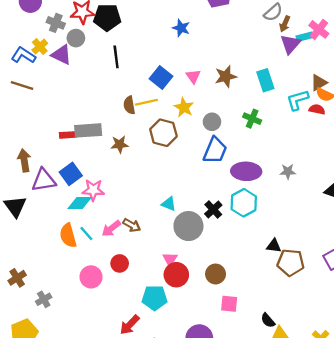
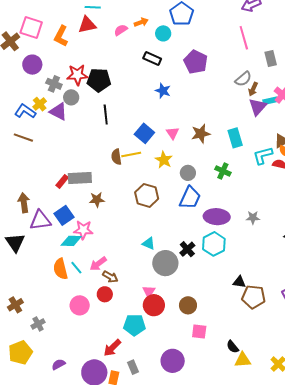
brown hexagon: (163, 133) -> (147, 195), moved
red rectangle: (68, 135) -> (62, 181), turned -48
brown star: (120, 144) -> (97, 200), moved
brown arrow: (132, 225) -> (110, 277), moved

